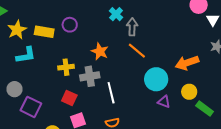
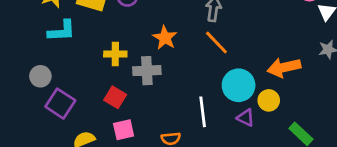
yellow circle: (189, 92) -> (269, 100), moved
white line: (111, 93) -> (203, 112), moved

